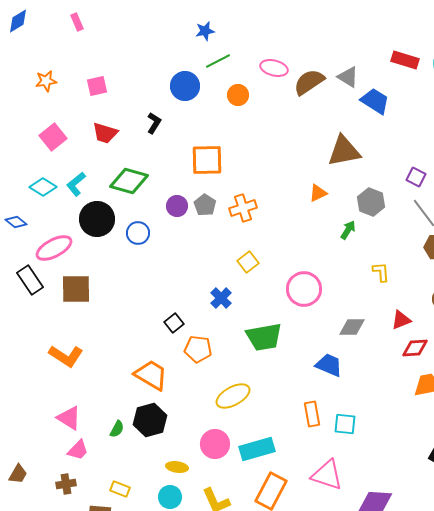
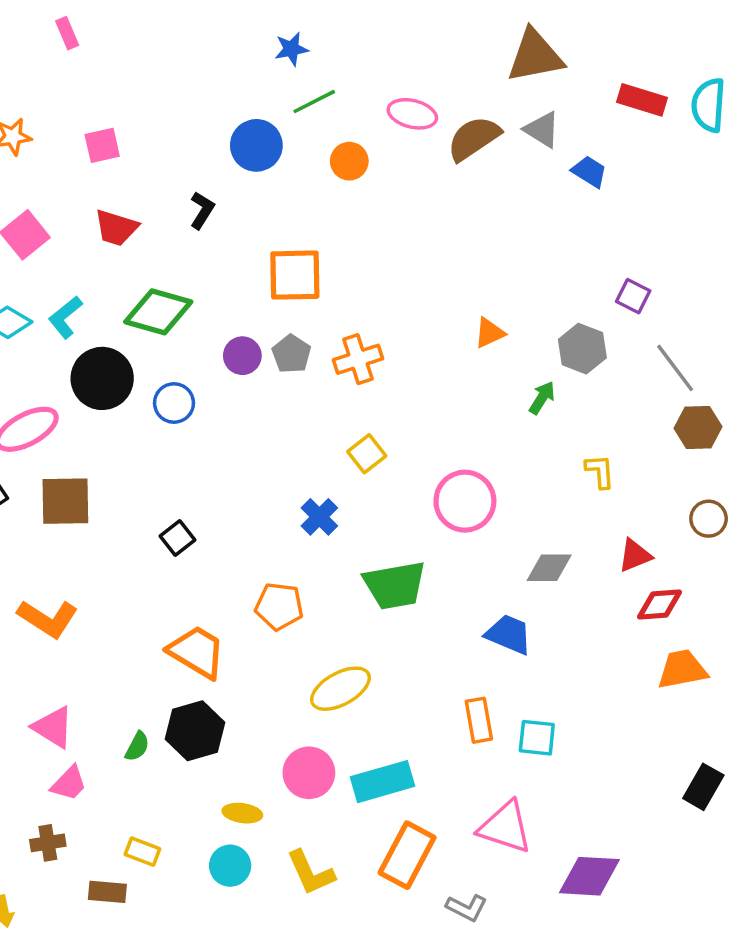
blue trapezoid: (375, 101) -> (589, 172), size x0.7
brown triangle: (344, 151) -> (535, 56), moved
purple square: (416, 177) -> (633, 296), moved
black square: (174, 323) -> (178, 538), moved

